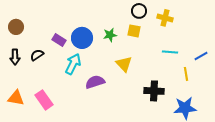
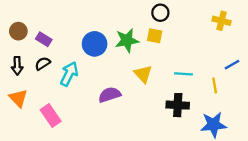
yellow cross: (165, 18) -> (222, 21), moved
green star: (110, 35) -> (127, 40), size x1.5
purple rectangle: (59, 40) -> (44, 39), moved
cyan line: (170, 52) -> (183, 74), moved
cyan arrow: (73, 64) -> (69, 74), moved
orange triangle: (16, 98) -> (18, 98), moved, turned 36

